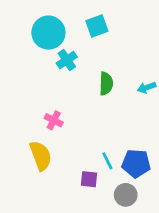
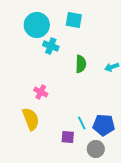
cyan square: (97, 26) -> (74, 20), turned 30
cyan cross: (67, 60) -> (51, 46), turned -35

